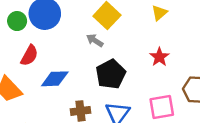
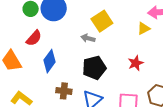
gray arrow: (95, 40) -> (88, 38), turned -32
blue diamond: (55, 79) -> (50, 61), turned -65

